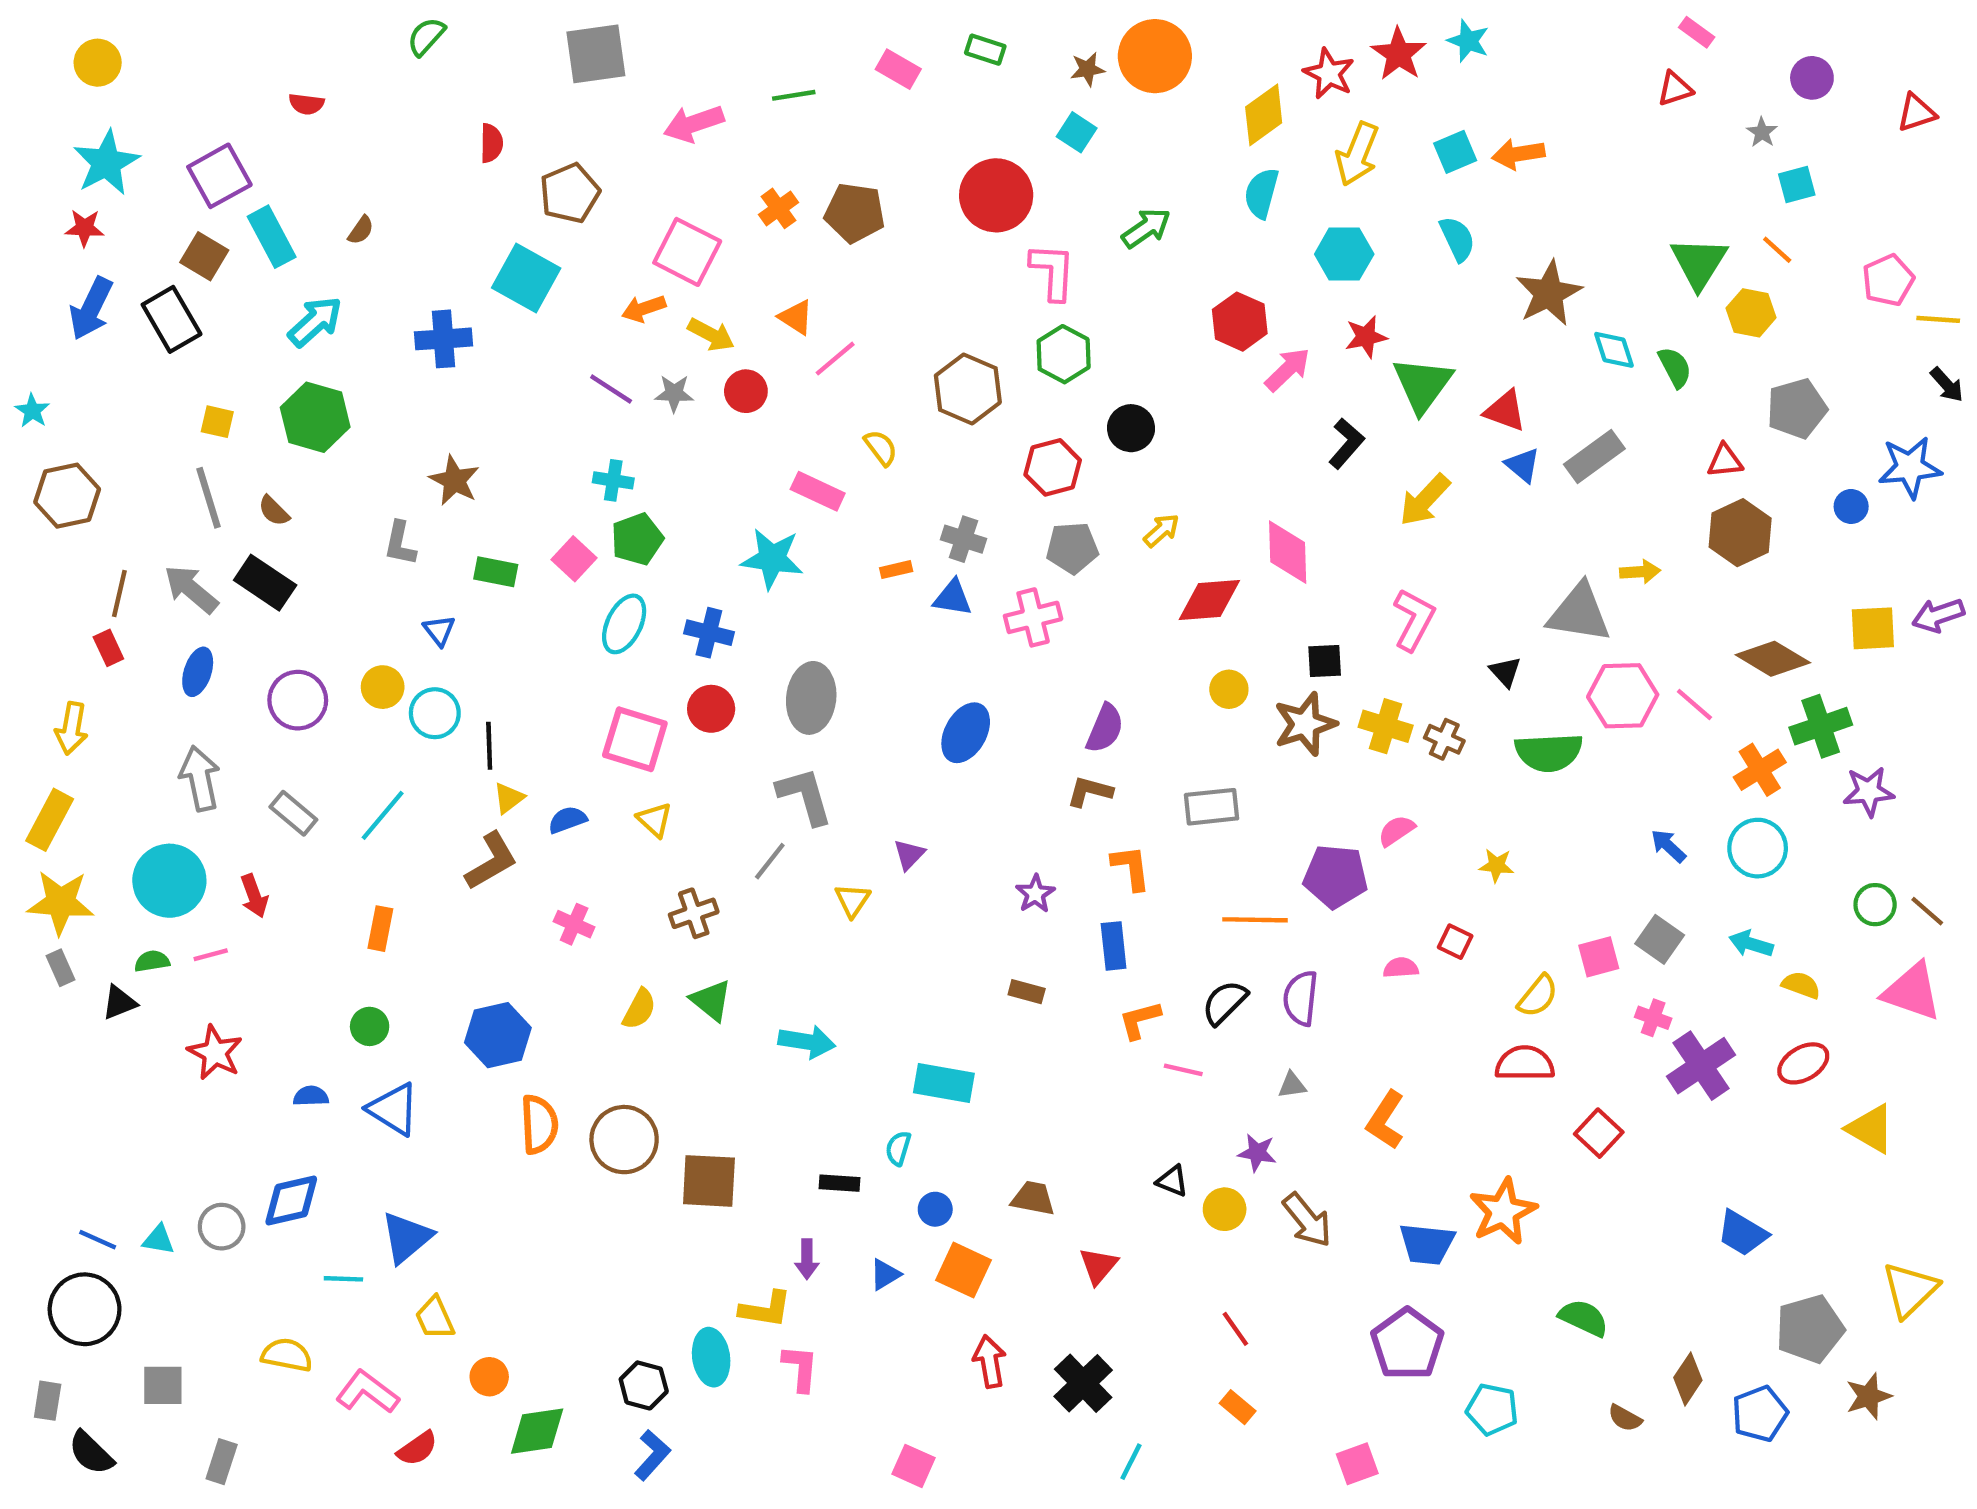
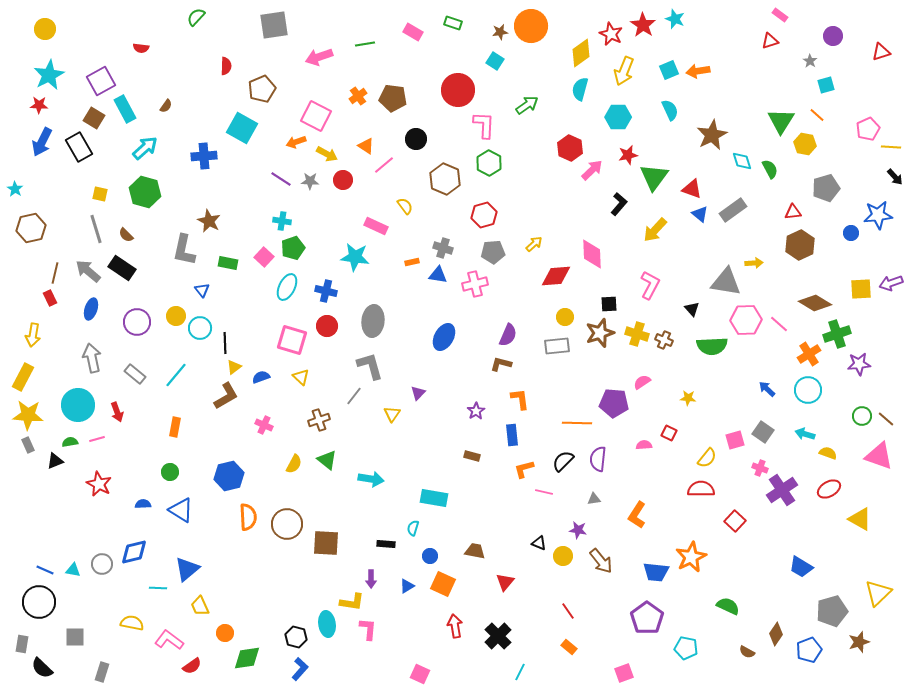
black circle: (1131, 428) -> (416, 139), moved
gray L-shape: (400, 543) -> (184, 250), size x1.5
gray rectangle: (1211, 807) -> (557, 346), moved

